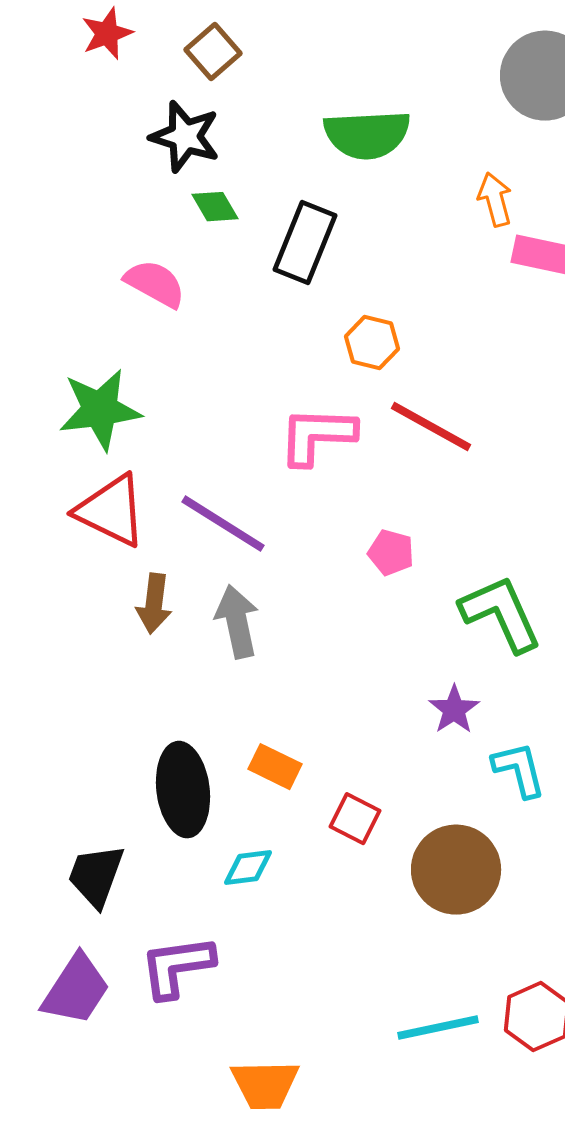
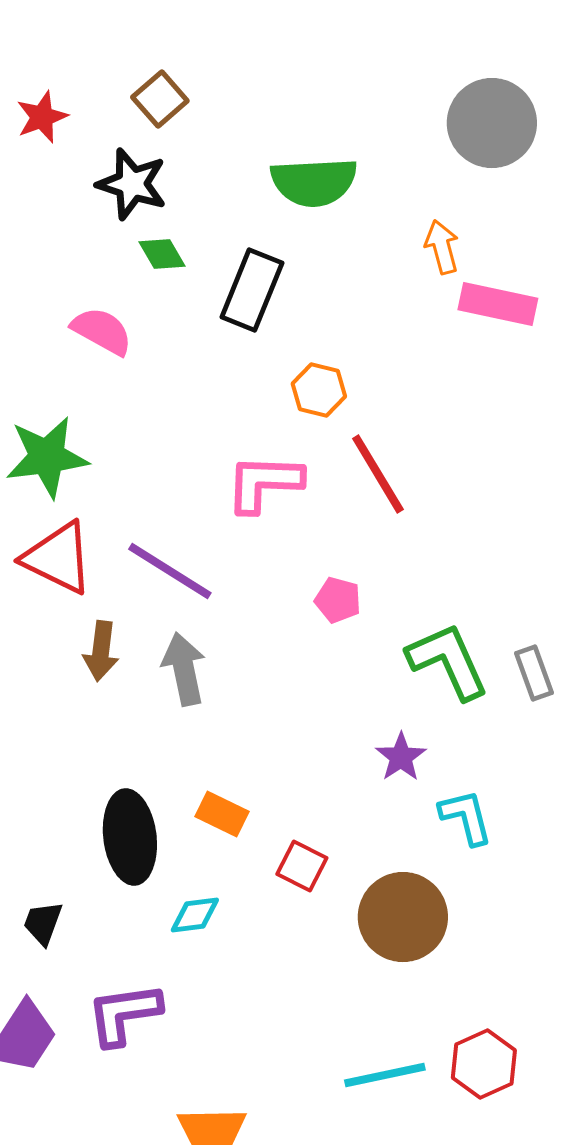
red star: (107, 34) -> (42, 117), moved
red line: (431, 427) -> (378, 474), turned 30
black trapezoid: (96, 876) -> (43, 923), size x0.7

